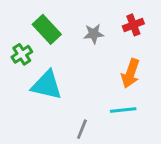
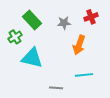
orange arrow: (130, 73) -> (79, 45), moved
gray line: (82, 129) -> (56, 88), turned 72

